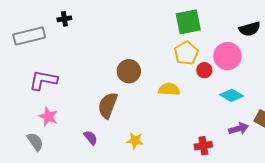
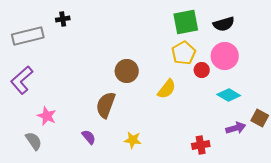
black semicircle: (250, 29) -> (224, 24), moved
purple L-shape: (43, 80) -> (22, 80), moved, turned -52
yellow semicircle: (169, 89) -> (167, 89), turned 125

